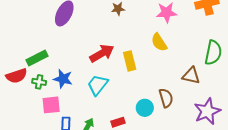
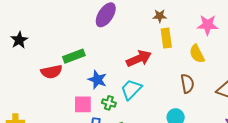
yellow rectangle: (130, 61) -> (166, 38), moved
green cross: (39, 82) -> (109, 103), moved
brown semicircle: (166, 98) -> (187, 84), moved

